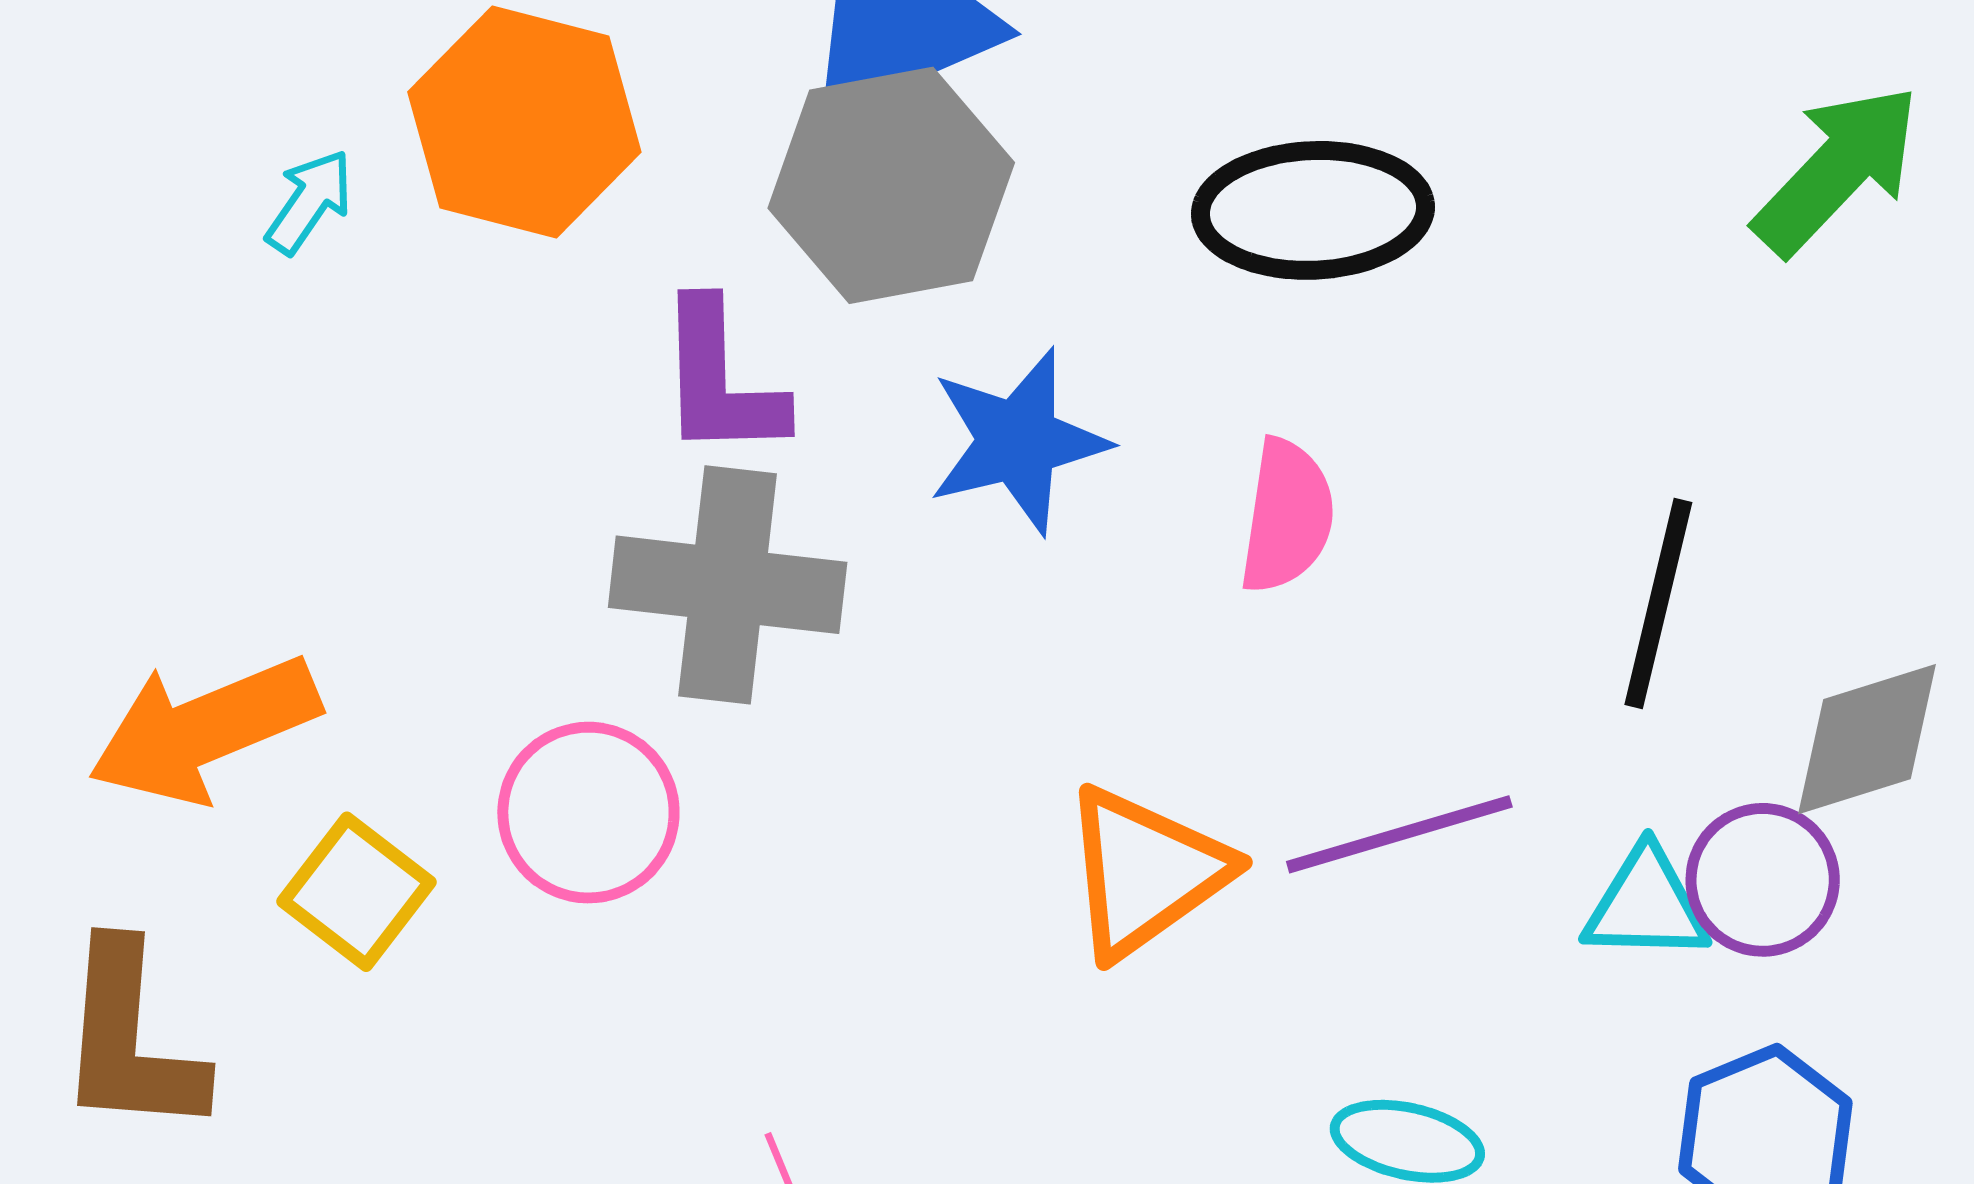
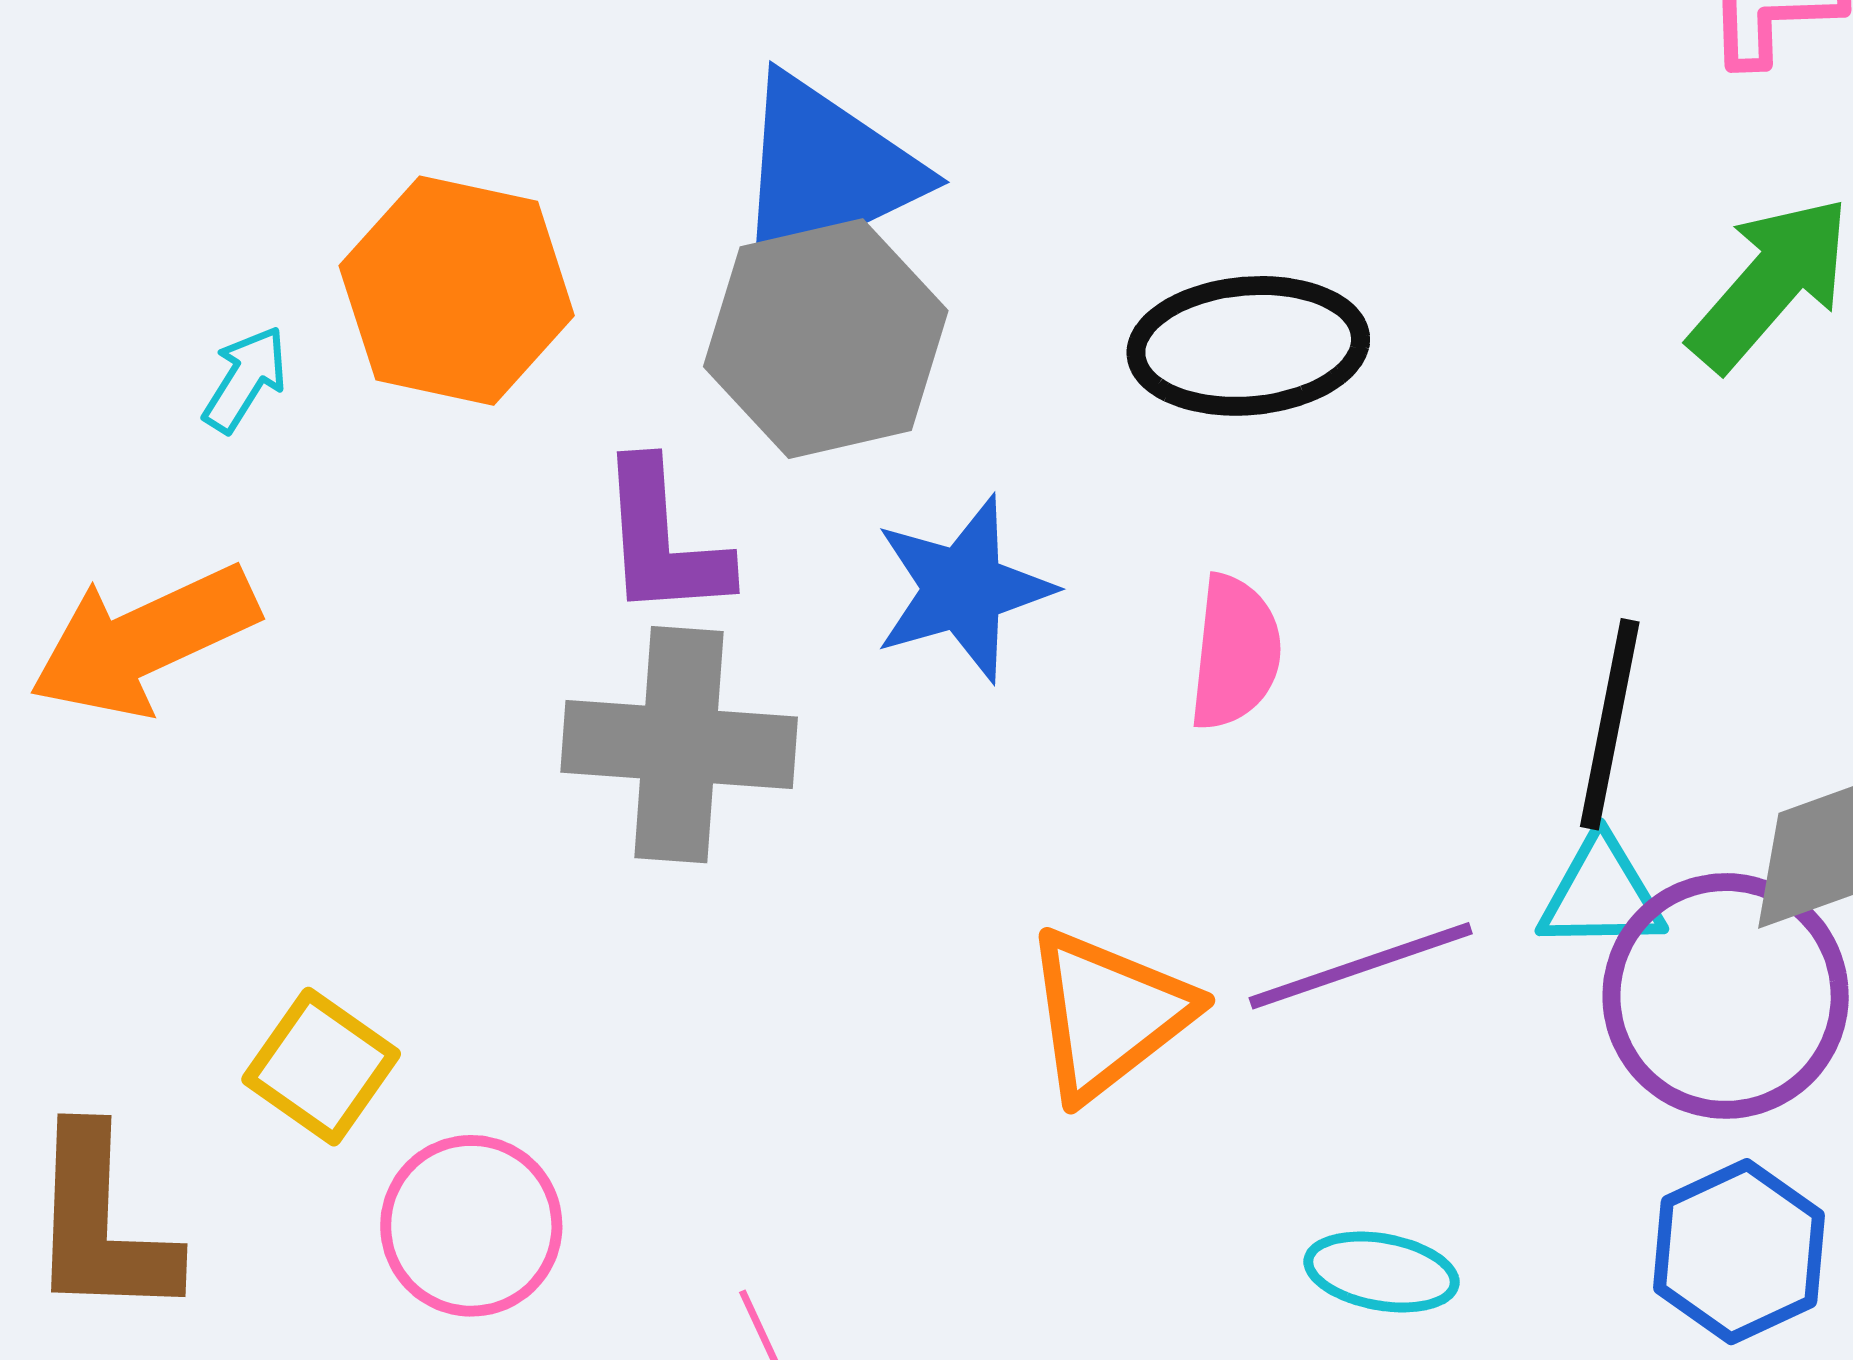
orange arrow: (204, 730) -> (144, 641), moved
pink circle: (588, 813) -> (471, 1226), moved
purple circle: (1763, 880) -> (1726, 996), size x1.6
cyan triangle: (1646, 905) -> (1601, 894), moved

